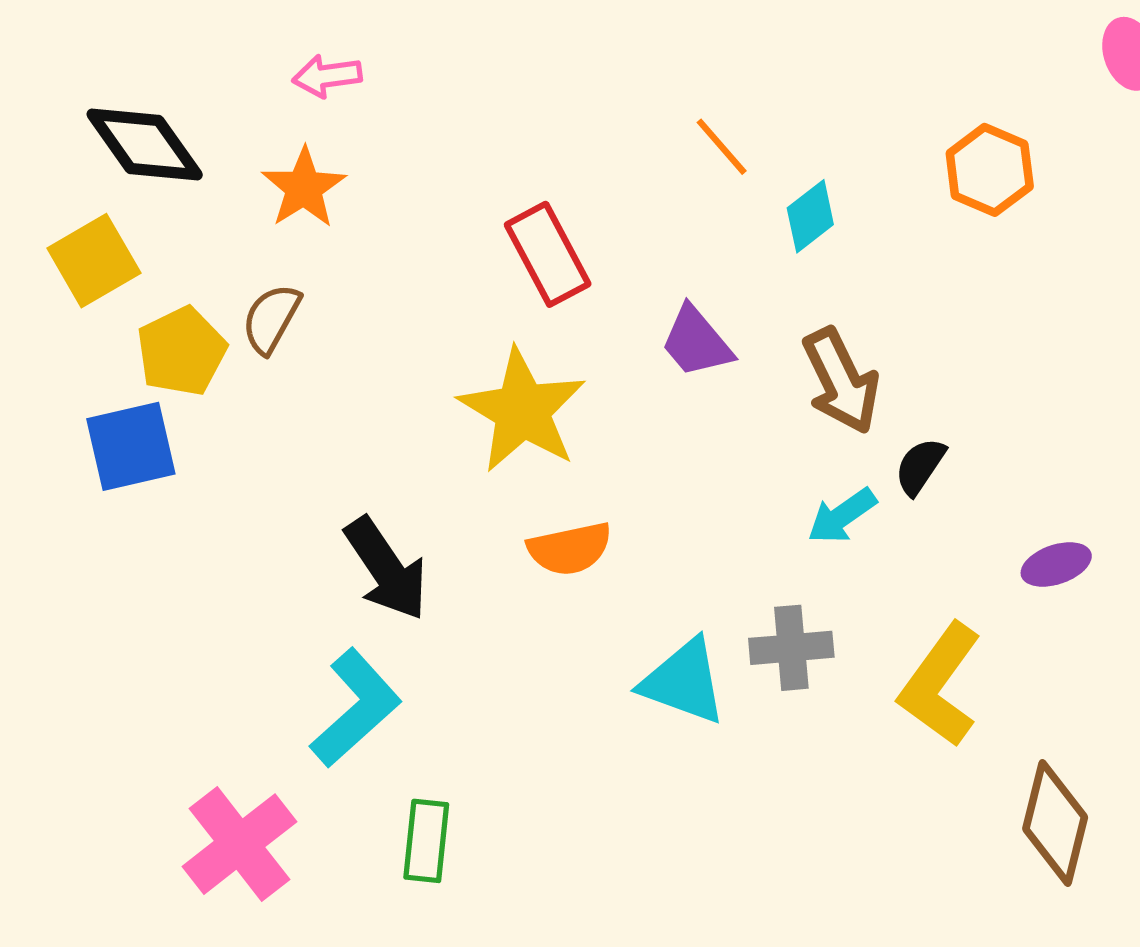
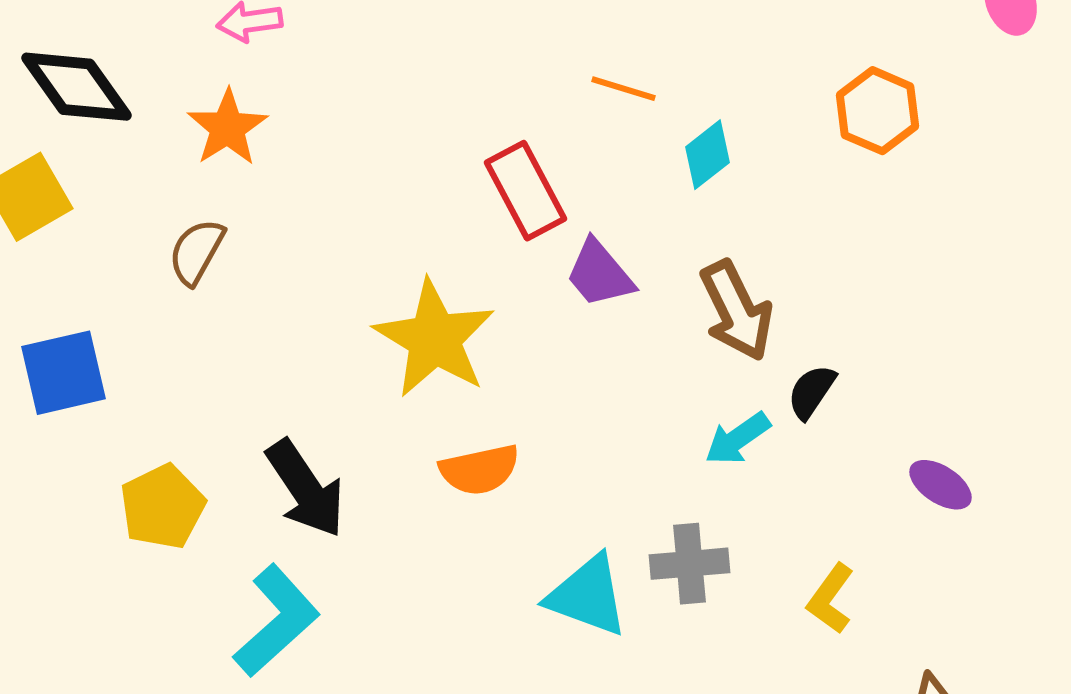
orange line: (722, 147) -> (624, 89), turned -32
red rectangle: (548, 254) -> (526, 191), moved
yellow pentagon: (181, 351) -> (162, 507), moved
purple ellipse: (1056, 564) -> (940, 485), turned 52
yellow L-shape: (940, 685) -> (830, 599), size x0.6

